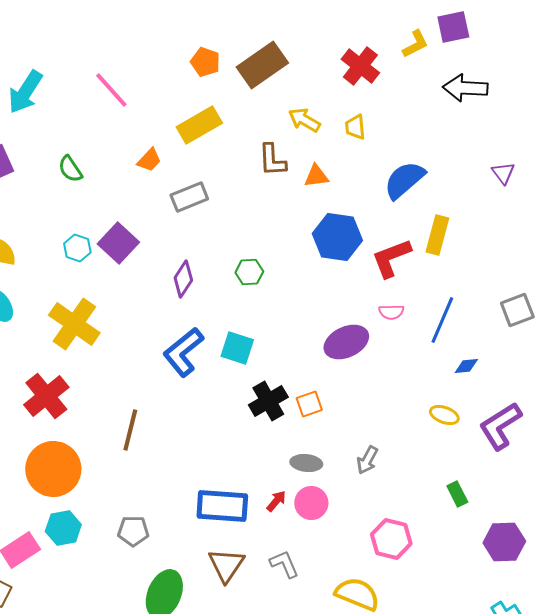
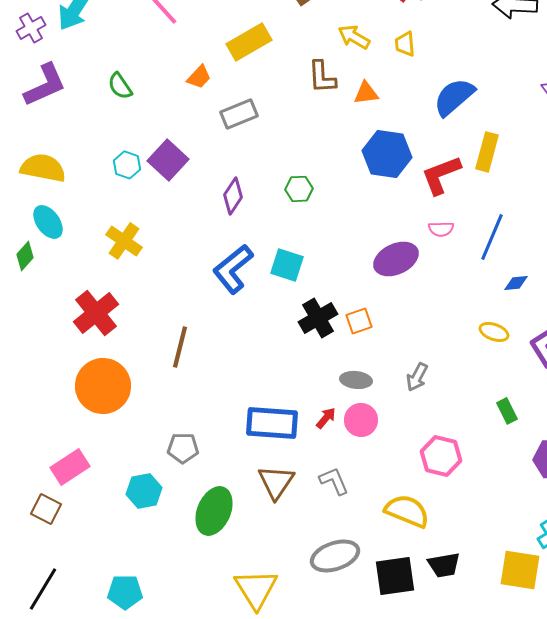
yellow cross: (74, 324) -> (124, 241), size x0.7
cyan hexagon: (63, 528) -> (144, 491), moved

